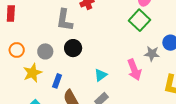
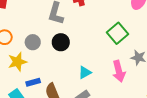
green square: (139, 20) -> (117, 33), moved
blue rectangle: (57, 81) -> (33, 82), moved, turned 48

